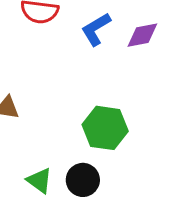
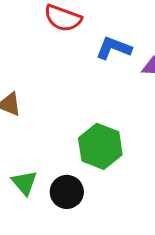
blue L-shape: (96, 29) -> (114, 48), turned 39

